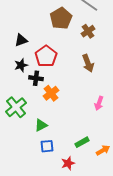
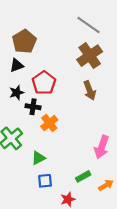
brown pentagon: (61, 18) -> (24, 41), moved
brown cross: (88, 31) -> (90, 56), size x1.6
pink arrow: (99, 103) -> (102, 147), moved, size x1.5

